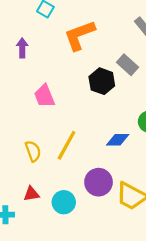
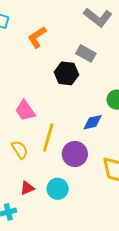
orange L-shape: (79, 35) -> (37, 37), size x0.7
pink trapezoid: (44, 96) -> (25, 111), moved
purple circle: (99, 182) -> (75, 154), moved

